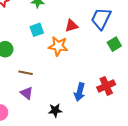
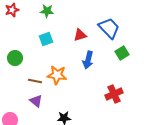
blue trapezoid: (101, 19) -> (109, 28), turned 110
orange star: (58, 46) -> (57, 75), moved
blue arrow: (80, 92) -> (88, 60), moved

